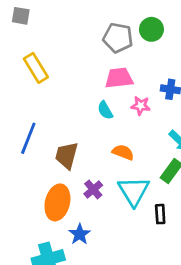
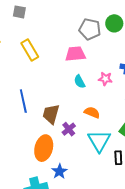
pink trapezoid: (119, 78) -> (75, 54), moved
blue line: (28, 138) -> (23, 101), turned -35
purple cross: (93, 189) -> (69, 129), moved

